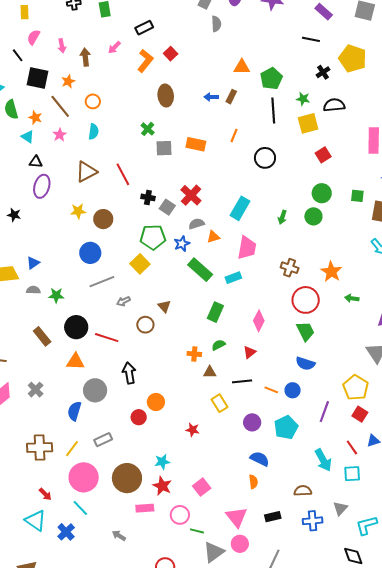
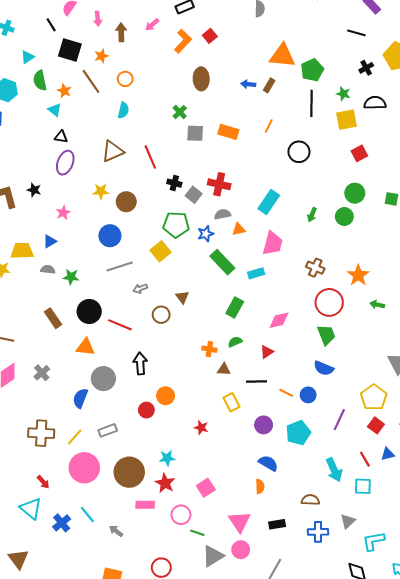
orange triangle: (242, 67) -> (282, 56), size x1.5
pink star: (60, 135) -> (63, 213), moved
red cross: (191, 195) -> (219, 184), turned -35
pink diamond: (259, 321) -> (279, 320), turned 45
cyan line: (80, 508) -> (87, 515), moved

